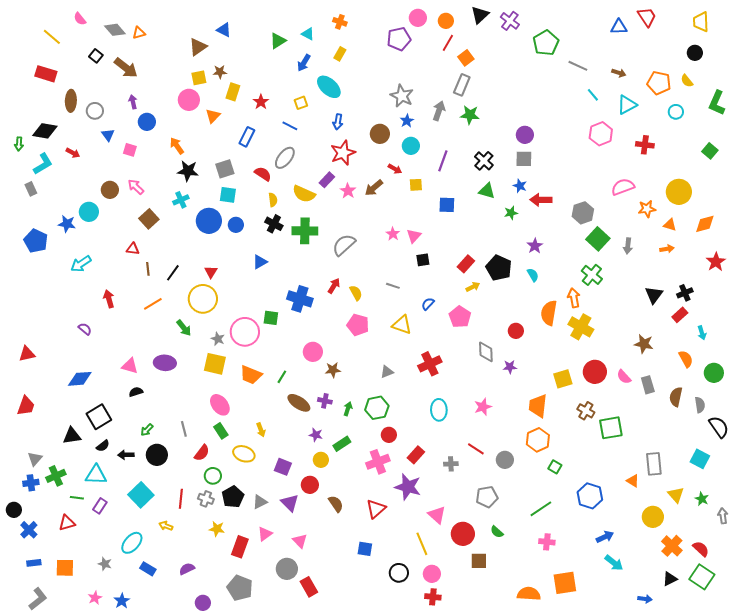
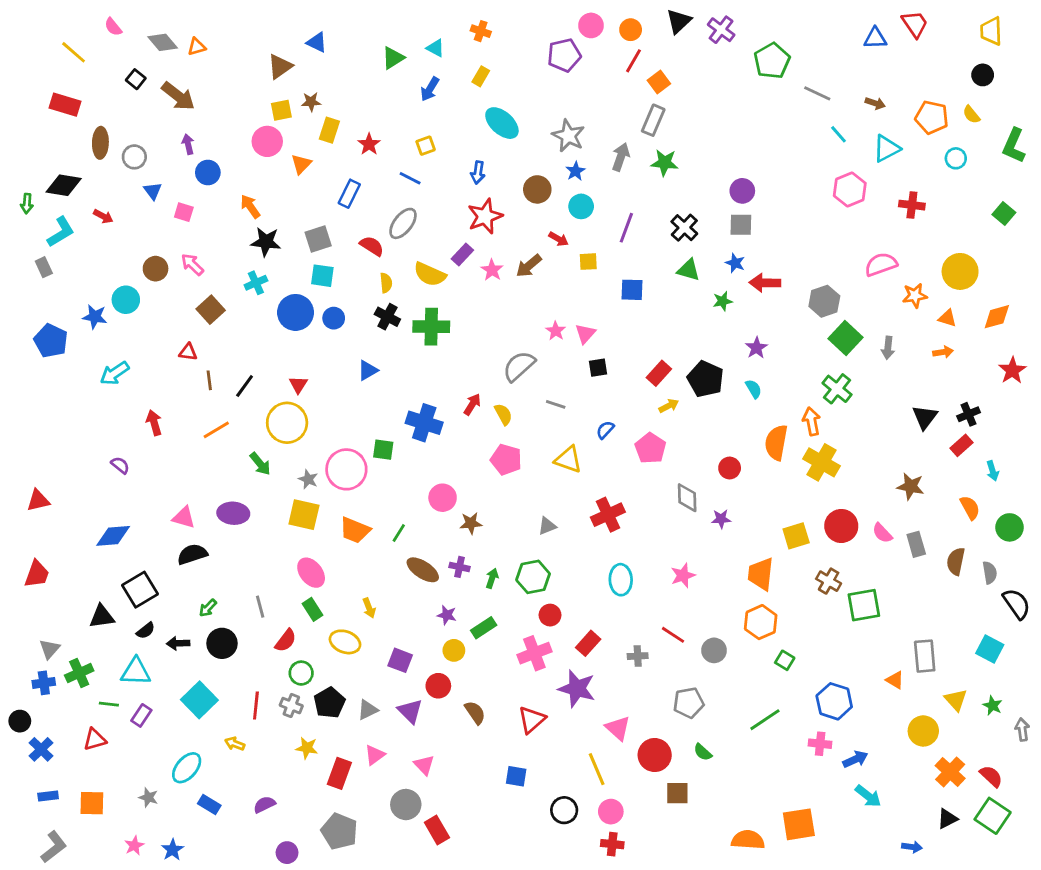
cyan ellipse: (329, 87) -> (502, 123), moved
gray semicircle: (344, 245) -> (519, 366), moved
black semicircle: (136, 392) -> (192, 554), size x1.5
pink cross: (547, 542) -> (820, 744), moved

